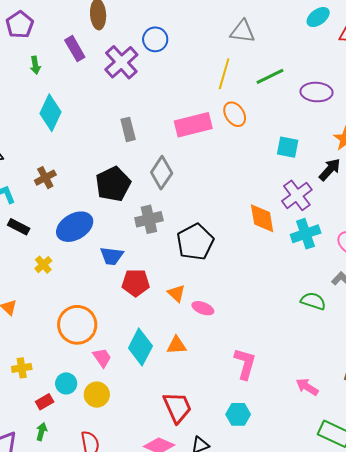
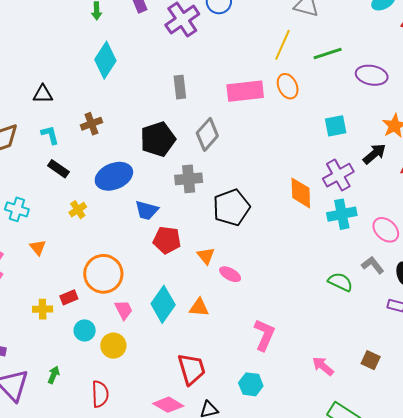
cyan square: (288, 147) -> (336, 126), turned -30
red rectangle: (45, 402) -> (69, 297), moved

